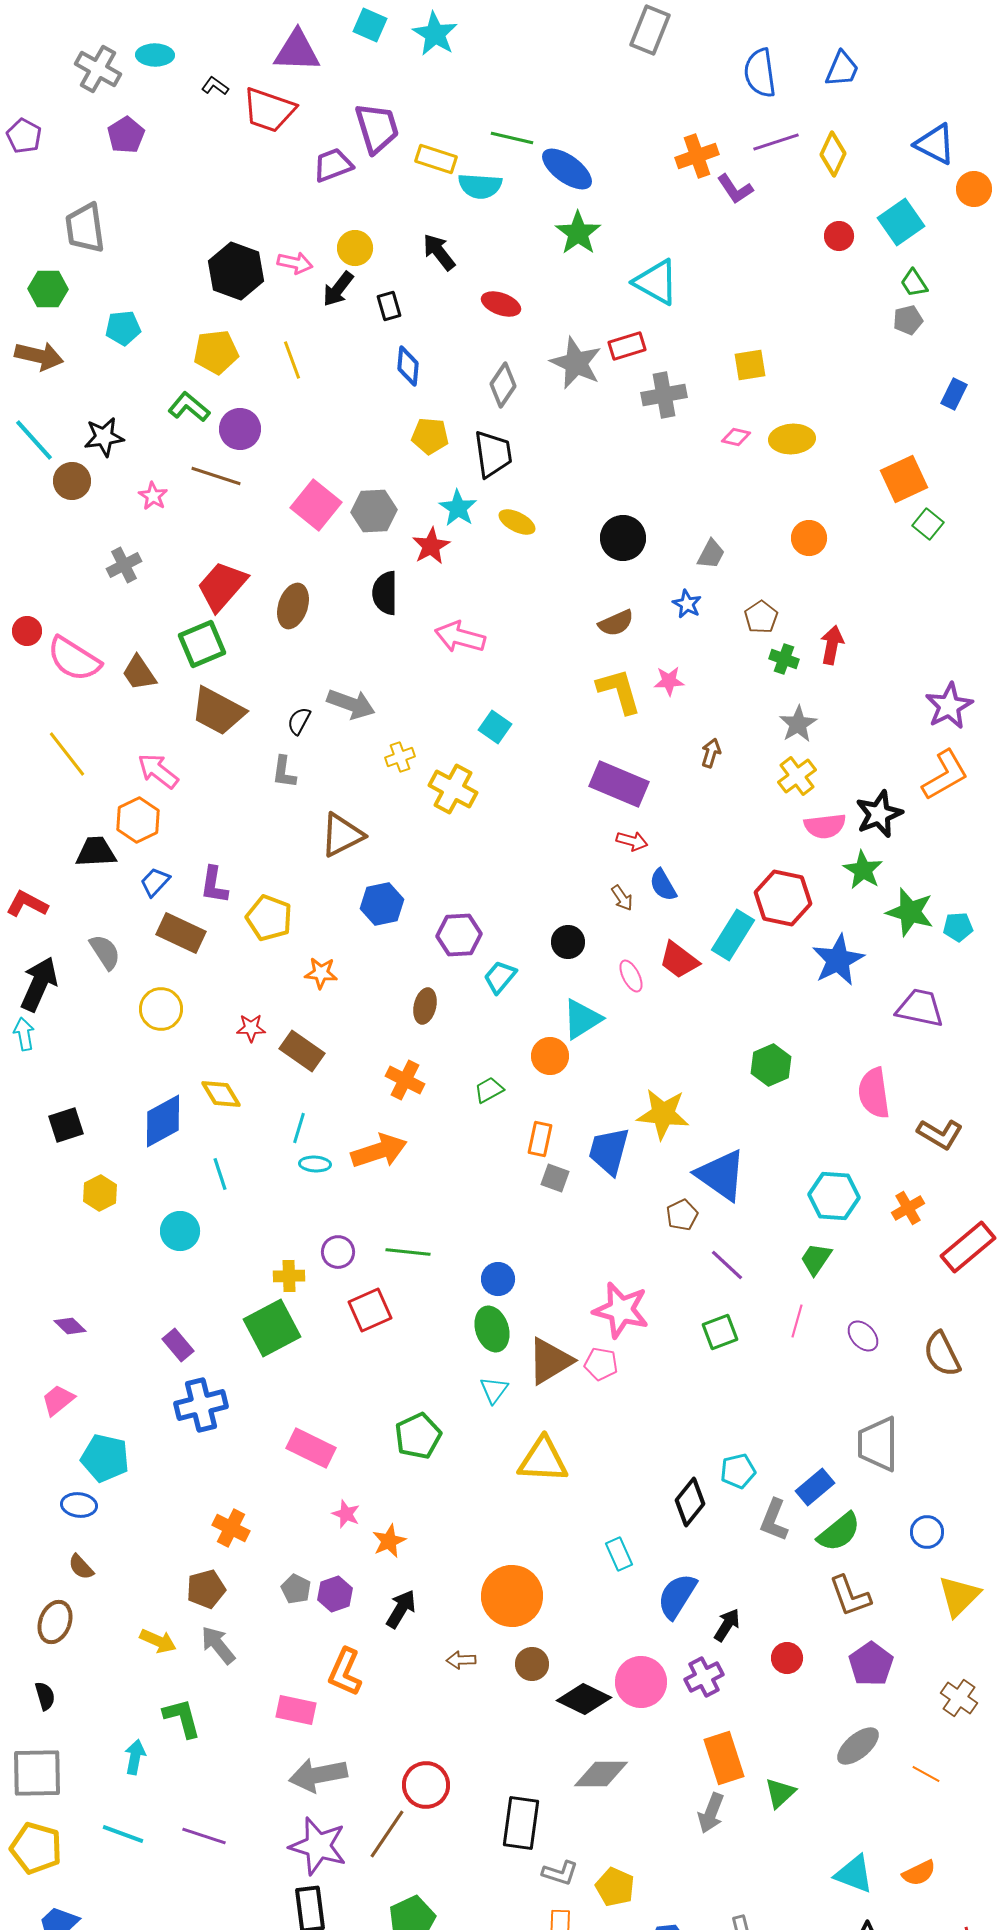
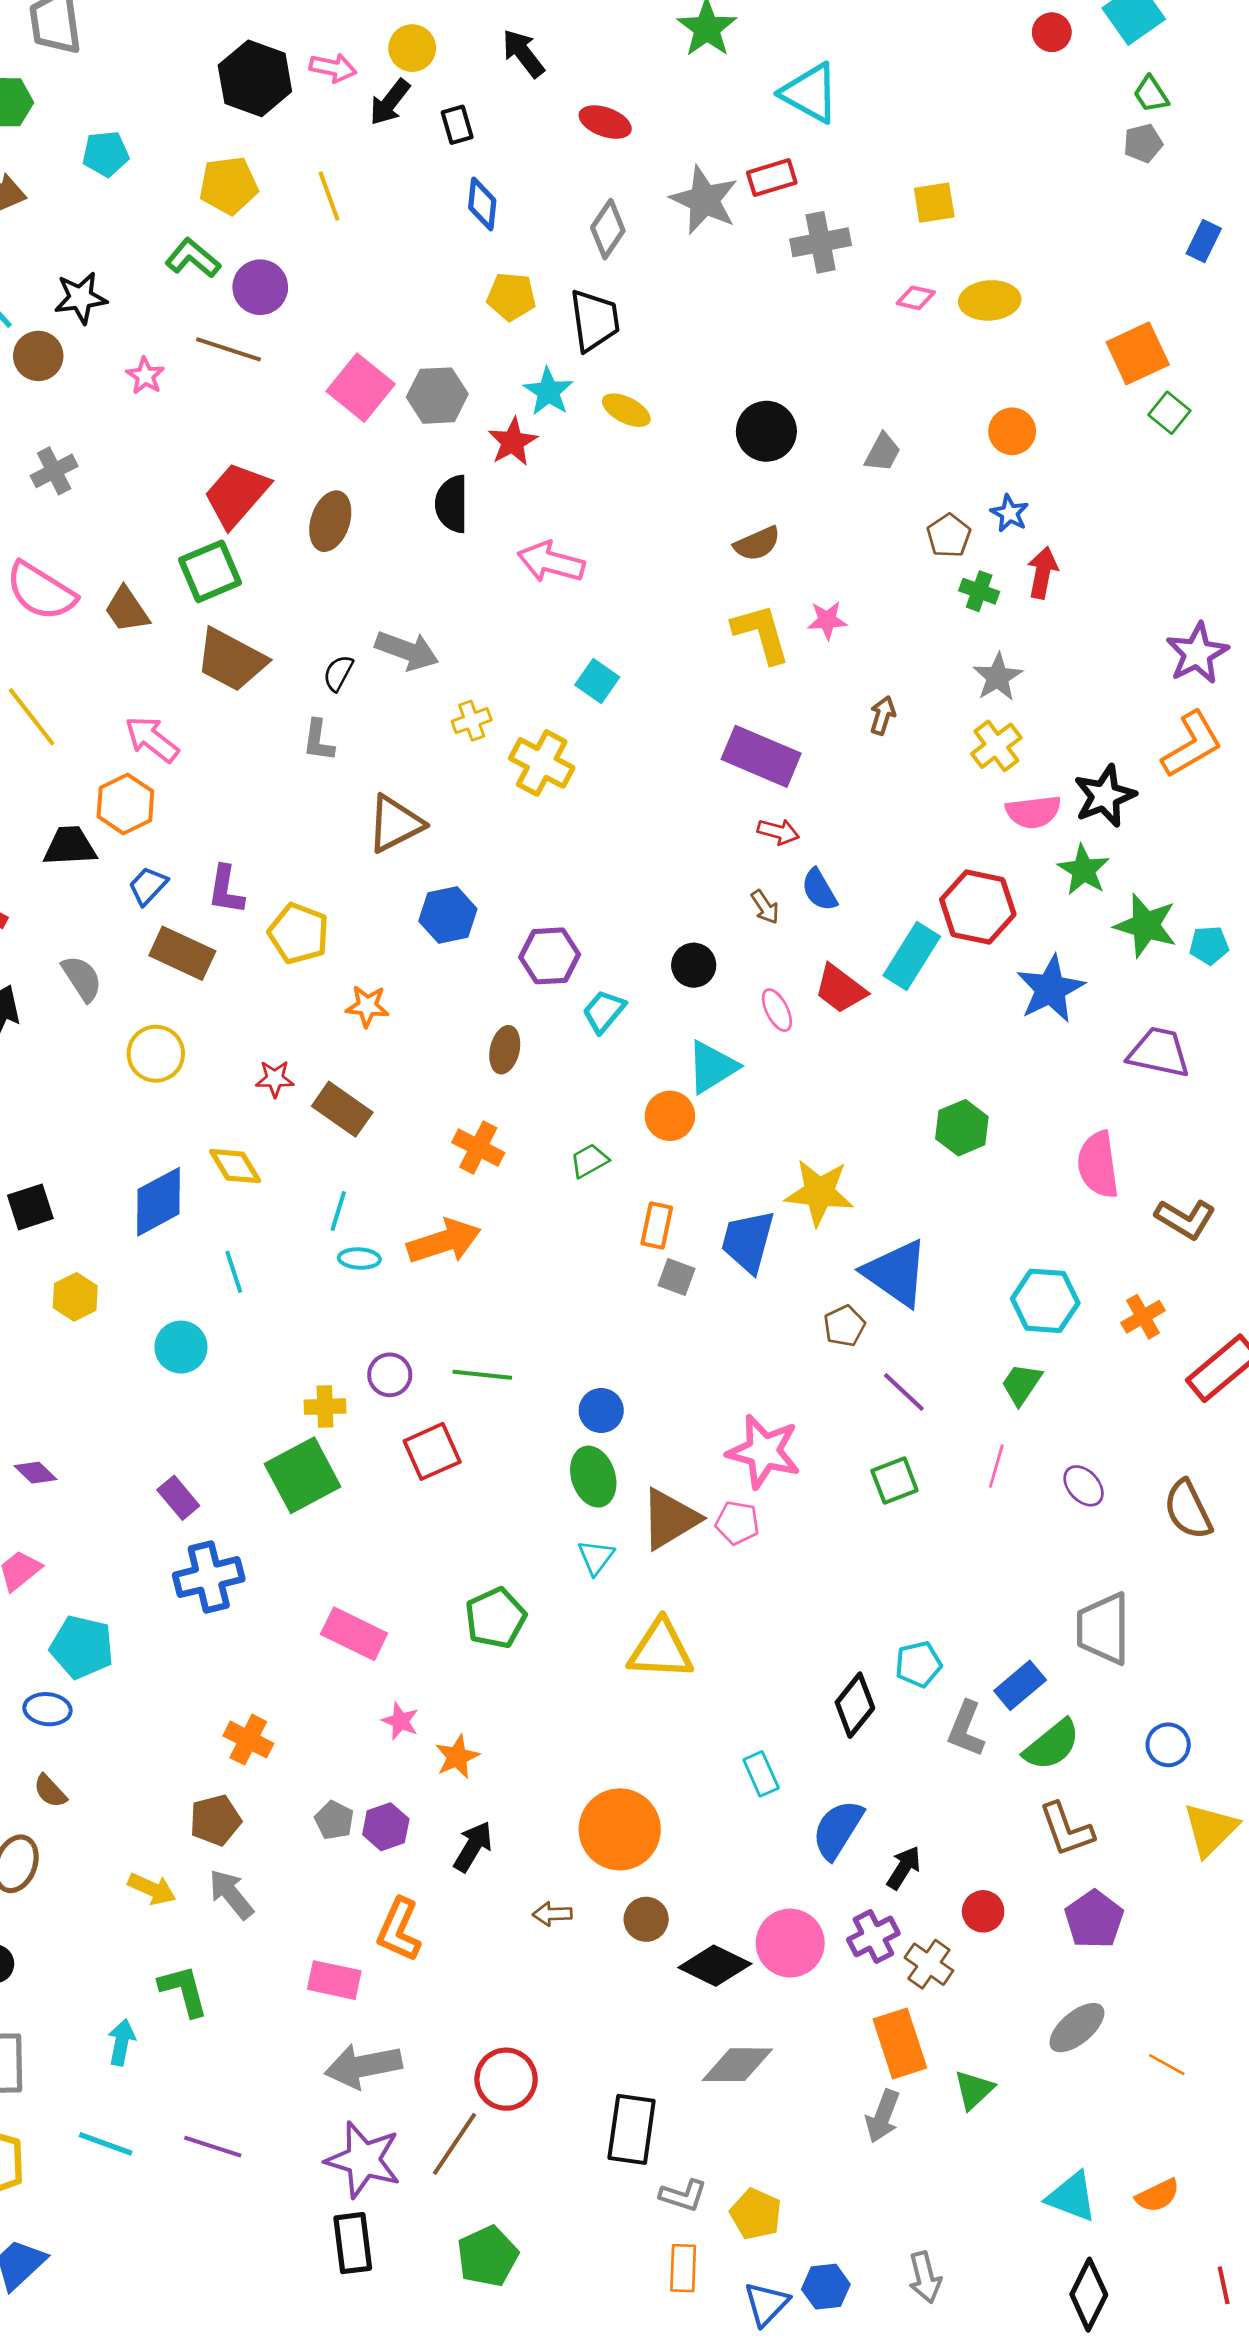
gray cross: (124, 565) -> (54, 471), moved
blue star: (687, 604) -> (1010, 513), moved
brown cross: (959, 1698) -> (929, 1964), moved

